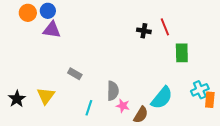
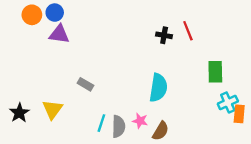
green rectangle: (182, 53) -> (215, 72), moved
gray semicircle: (113, 91) -> (118, 126), moved
cyan semicircle: (162, 98) -> (158, 88), moved, turned -30

